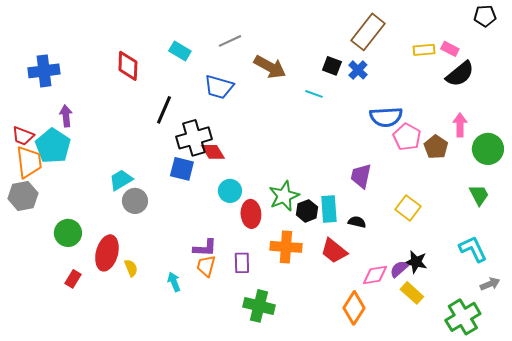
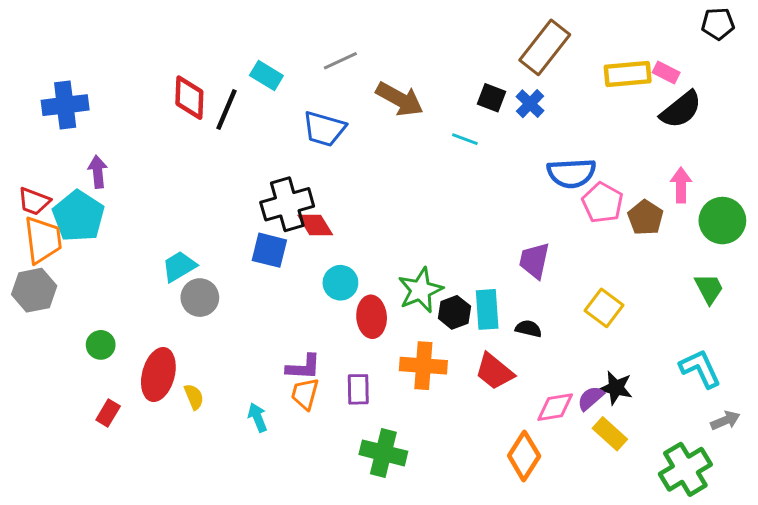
yellow rectangle: (424, 50) -> (628, 74), size x1.4
black line: (164, 110) -> (226, 110), moved
green circle: (68, 233) -> (101, 345), size x0.7

